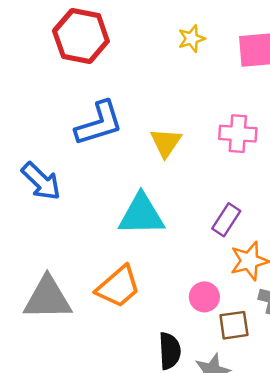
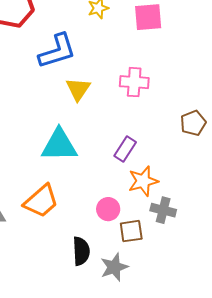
blue L-shape: (99, 123) -> (57, 51), moved

